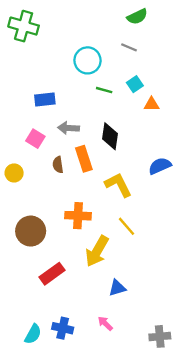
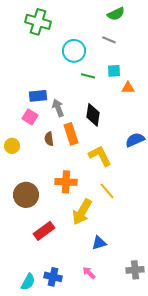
green cross: (24, 26) -> (38, 22), moved
cyan square: (135, 84) -> (114, 71), turned 32
blue rectangle: (45, 100) -> (38, 96), moved
gray arrow: (69, 128) -> (58, 108), turned 66
gray cross: (160, 336) -> (135, 270), moved

